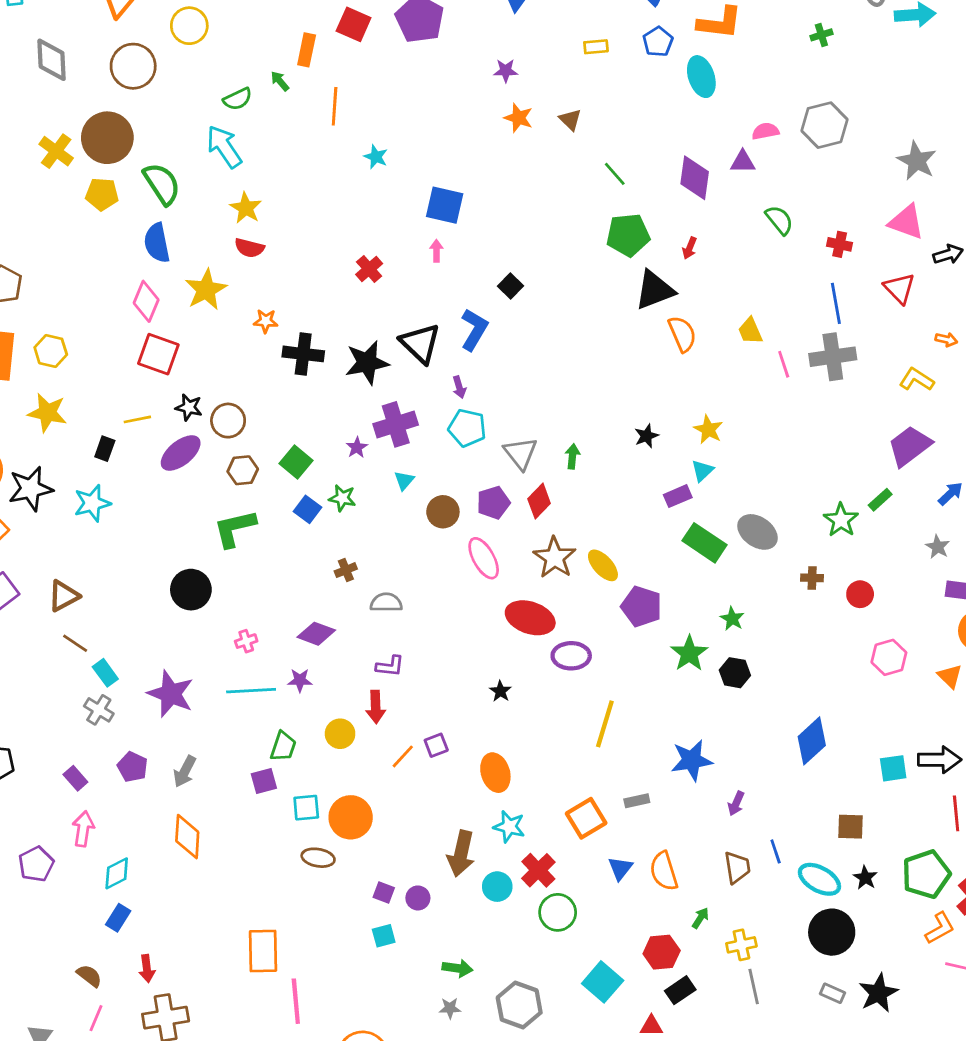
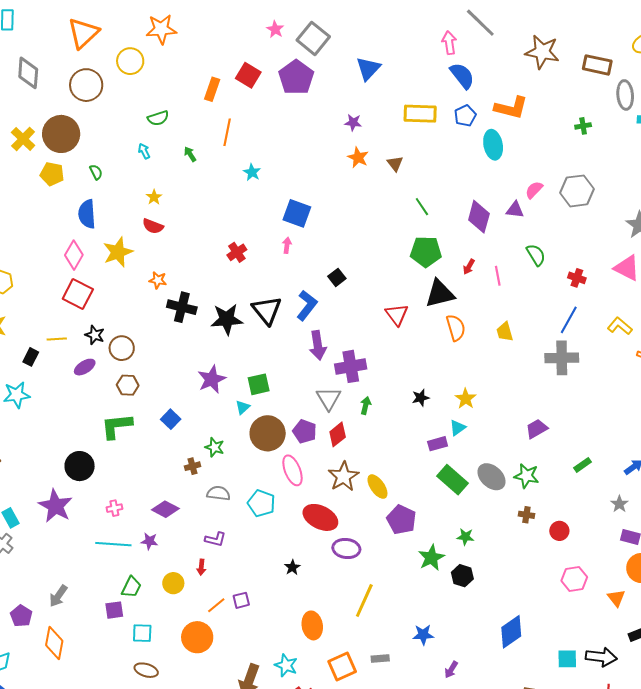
yellow rectangle: (596, 47) -> (420, 114), size x1.8
green arrow: (280, 81) -> (190, 154), moved
pink semicircle: (765, 131) -> (534, 190), turned -42
cyan arrow: (224, 147) -> (144, 151), size x0.5
green semicircle: (162, 184) -> (96, 172), size x0.5
yellow star: (246, 208) -> (154, 197), size x0.7
red triangle: (899, 288) -> (397, 315), moved
blue line: (836, 303) -> (569, 320), turned 32
pink line: (784, 364) -> (498, 276), moved
yellow L-shape: (917, 380) -> (620, 326), moved
purple arrow: (459, 387) -> (318, 345), moved, size x1.8
purple cross: (396, 424) -> (351, 366), moved
cyan pentagon: (467, 428) -> (261, 503), moved
purple trapezoid: (910, 446) -> (537, 429), moved, size x0.7
purple star: (357, 447) -> (212, 379), size x1.8
purple ellipse: (181, 453) -> (85, 367), size x0.7
green square: (296, 462) -> (259, 384), moved, turned 30
green star: (342, 498) -> (215, 447), moved
purple pentagon: (493, 503) -> (305, 431), turned 30
brown circle: (443, 512) -> (268, 433), size x1.5
green star: (841, 520) -> (526, 476), moved, turned -30
green star: (732, 619) -> (465, 537), turned -30
purple star: (171, 694) -> (55, 506), moved
red arrow: (376, 707) -> (201, 567), size x0.7
blue star: (692, 760) -> (423, 635), size x0.7
purple pentagon: (133, 767) -> (21, 616), moved
orange ellipse: (495, 773) -> (312, 625), moved
orange circle: (351, 817) -> (197, 637), moved

